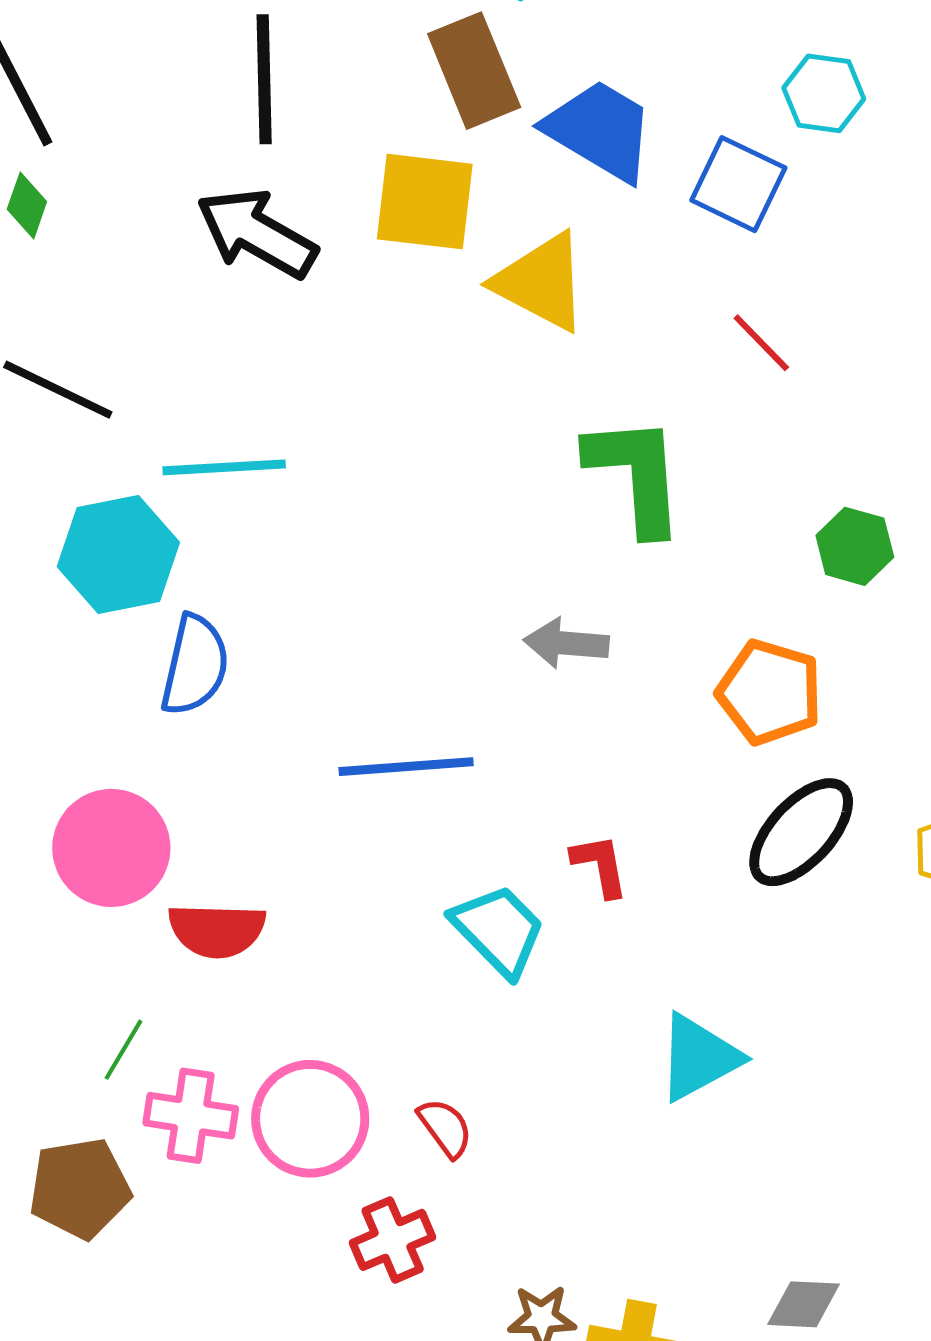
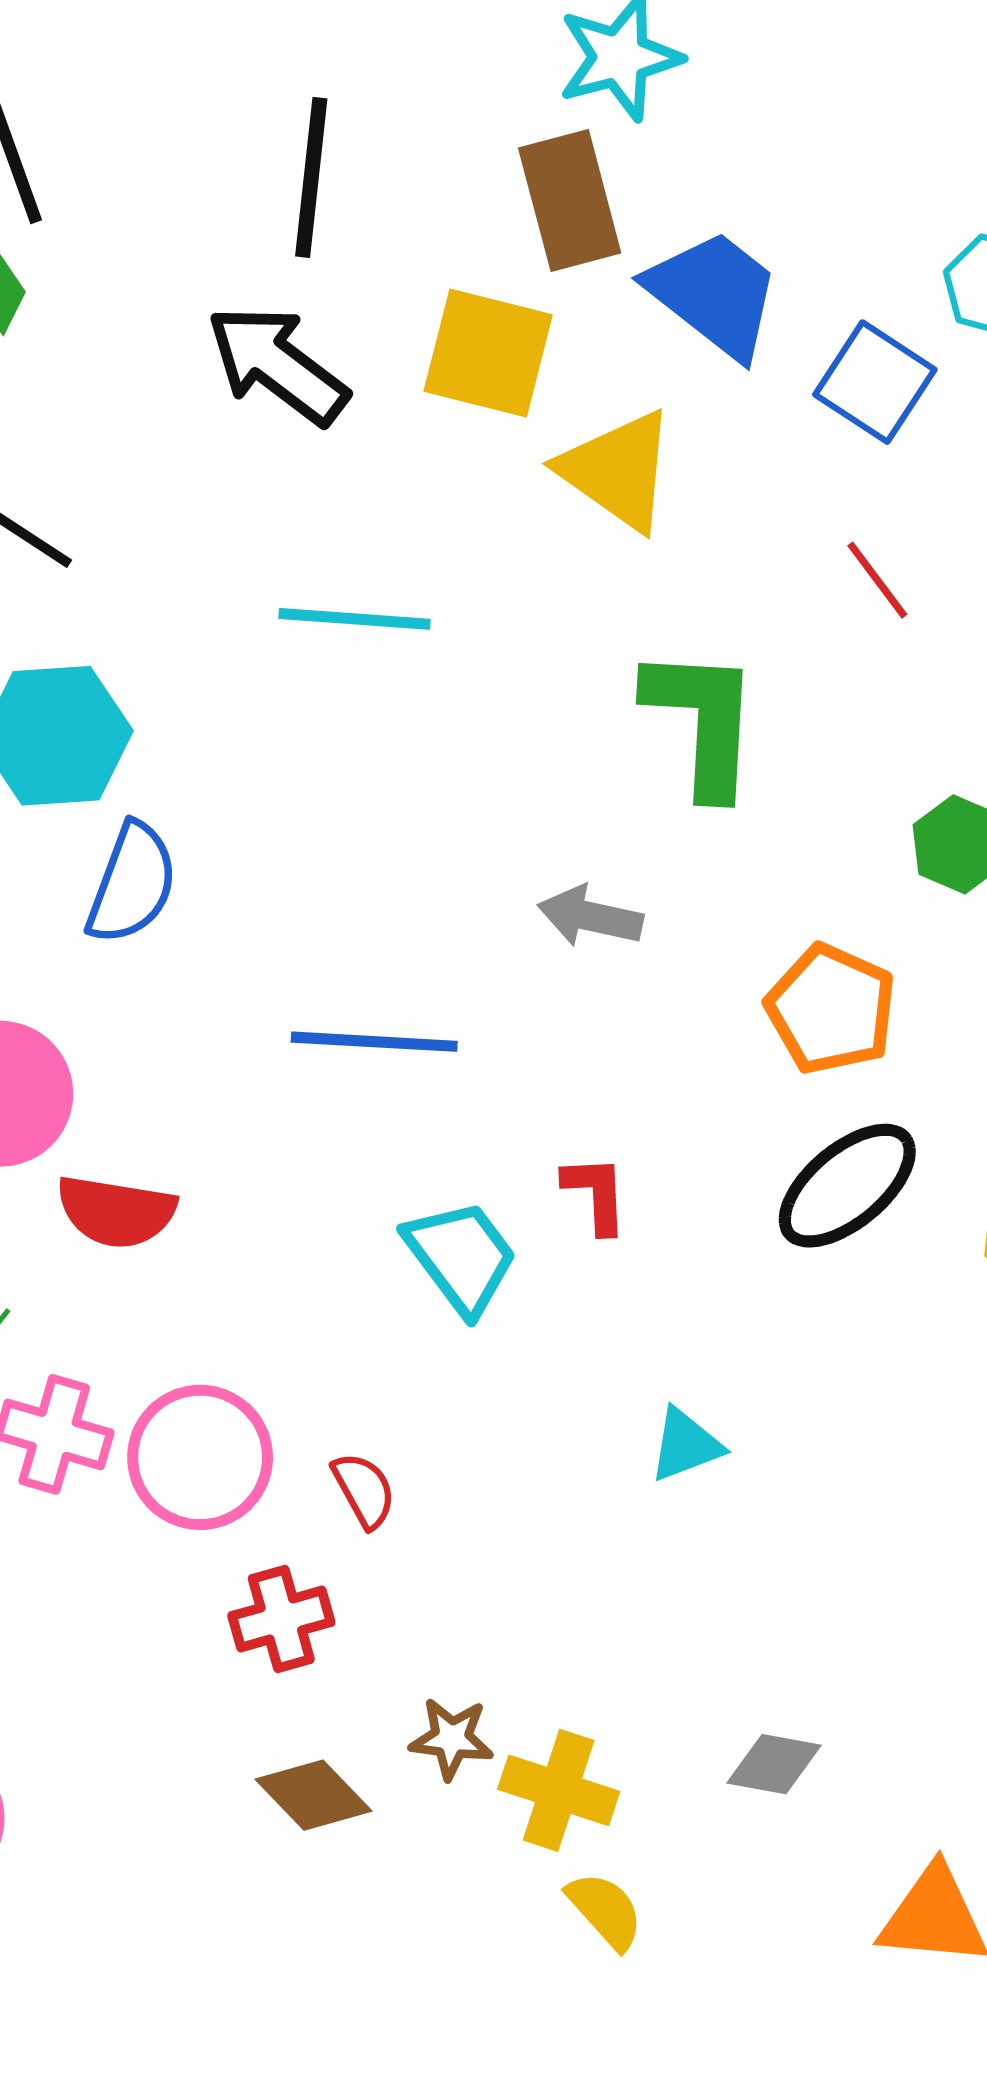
cyan line: (224, 467) -> (355, 619), moved
cyan triangle: (699, 1057) -> (686, 1445), size x0.7

